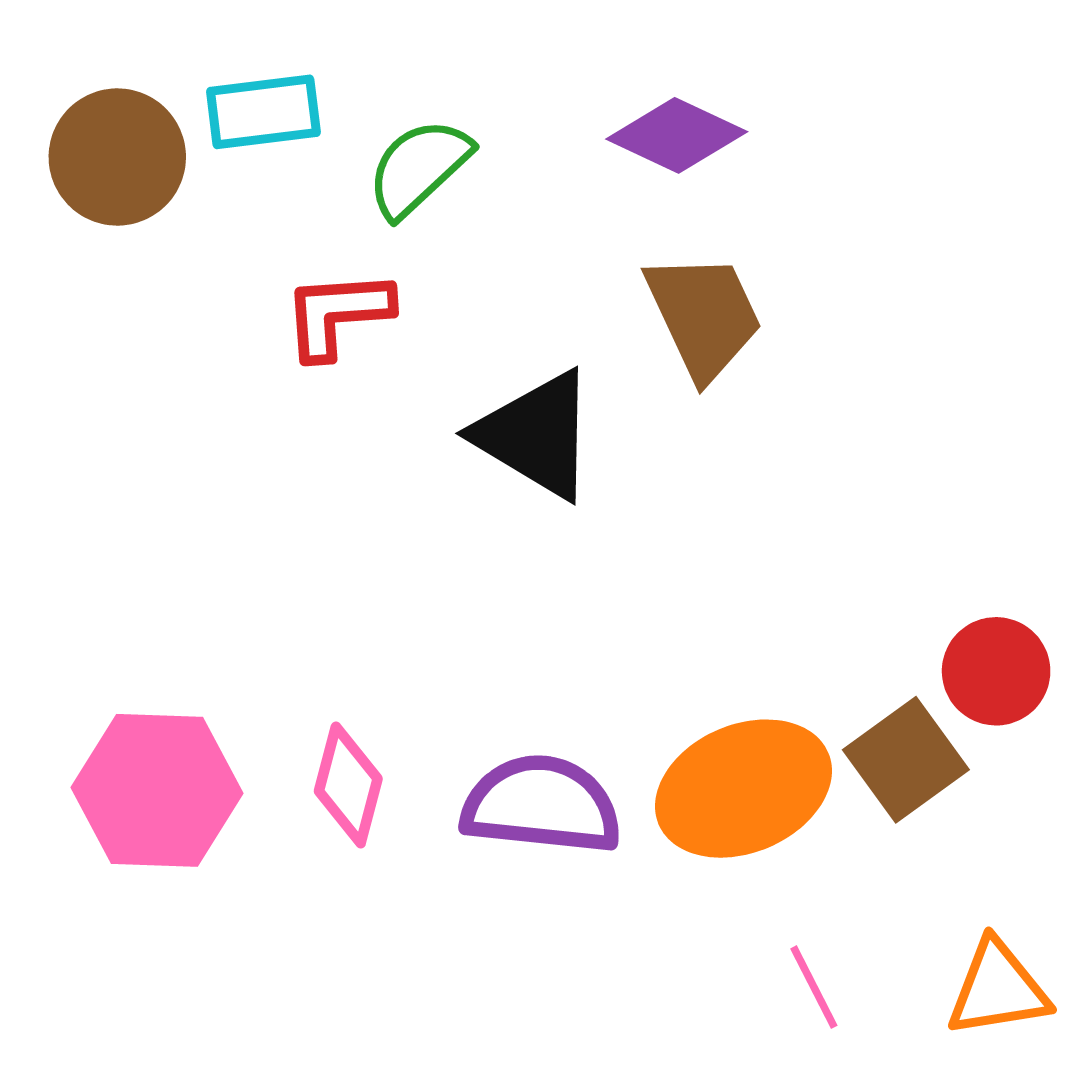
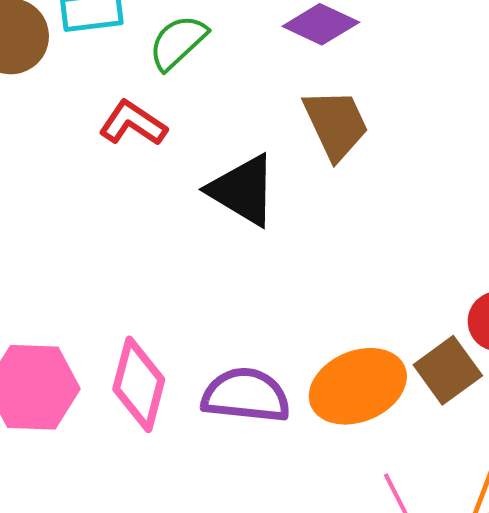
red L-shape: (337, 314) -> (133, 123), turned 38
pink diamond: (348, 785) -> (139, 384), size x1.4

